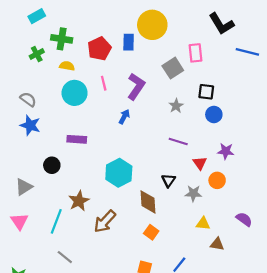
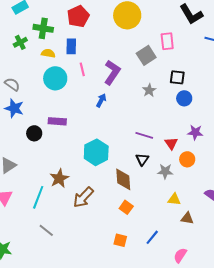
blue rectangle: (129, 42) -> (71, 46), moved
red pentagon: (99, 49) -> (78, 16), moved
purple line: (178, 141) -> (144, 135), moved
black circle: (52, 165) -> (34, 133), moved

